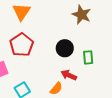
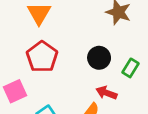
green rectangle: (88, 57) -> (130, 68), turned 40

